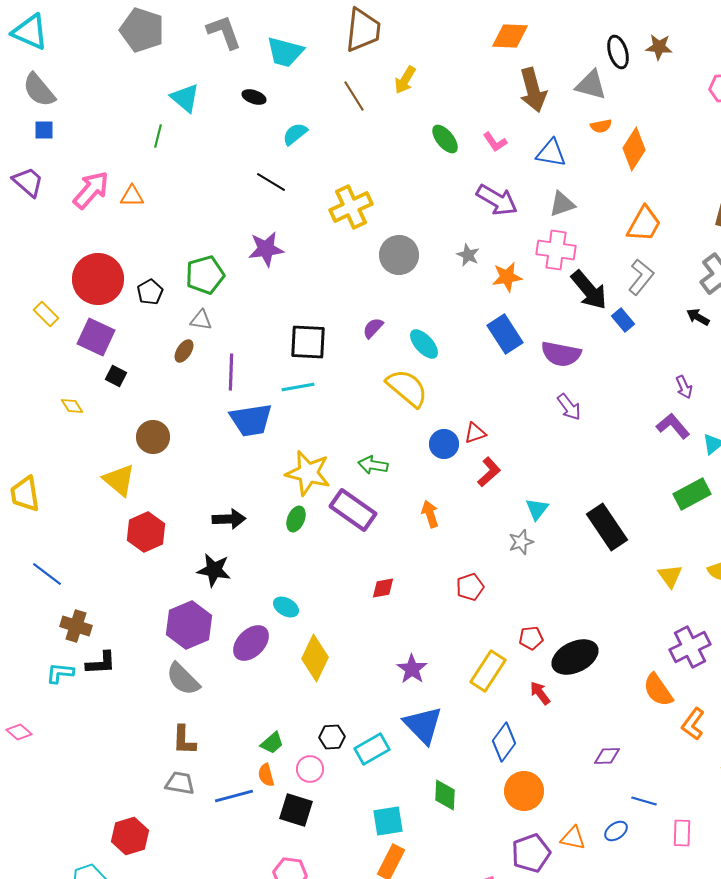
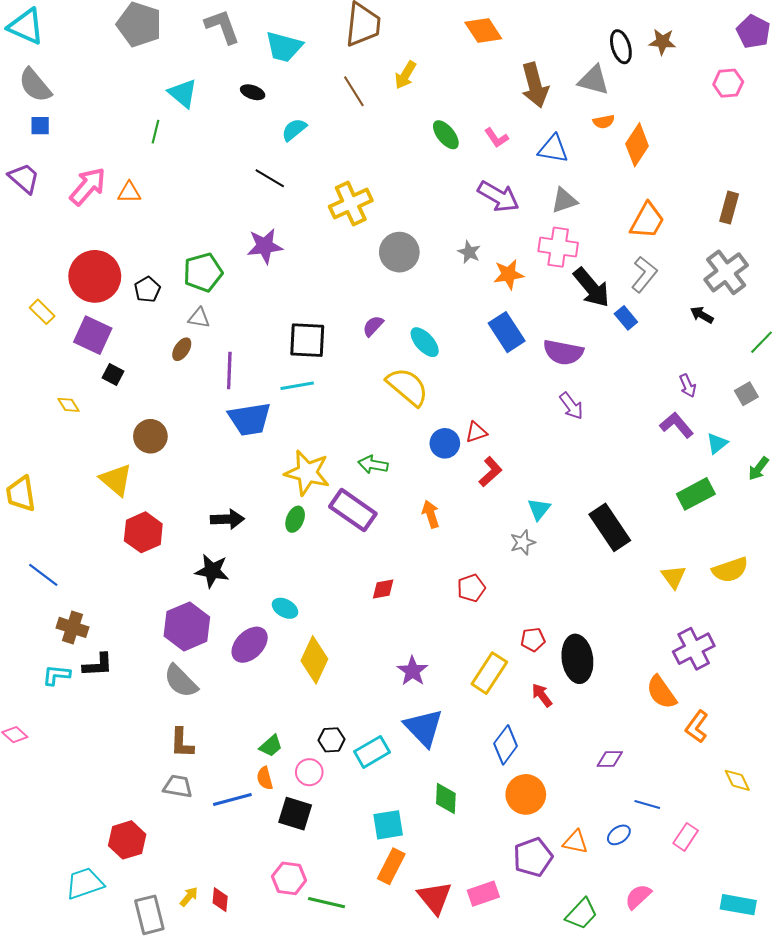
orange diamond: (510, 36) -> (483, 31), moved, turned 54
black ellipse: (575, 657) -> (577, 659), turned -72
pink rectangle: (682, 833) -> (686, 837), turned 32

